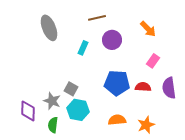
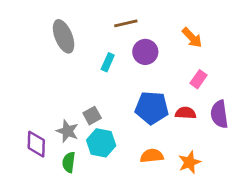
gray square: (71, 89) -> (92, 116), turned 32

